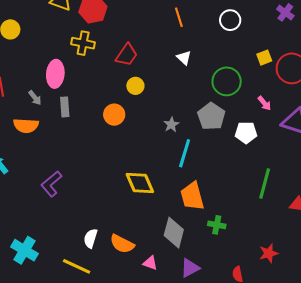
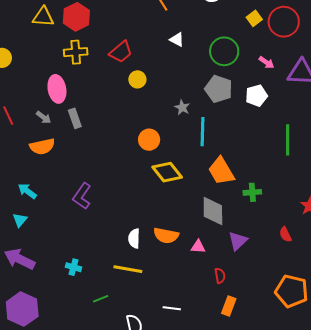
red trapezoid: (127, 55) -> (121, 52), turned 30
orange circle: (114, 115) -> (149, 140), moved
cyan cross: (25, 250) -> (74, 267), size x0.6

